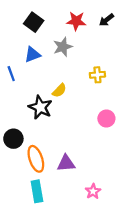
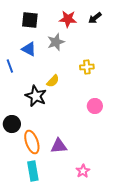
black square: (34, 22) -> (30, 20), turned -30
blue triangle: (32, 55) -> (29, 49), turned 49

